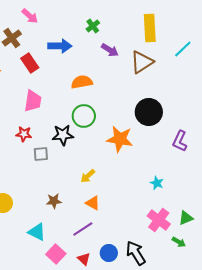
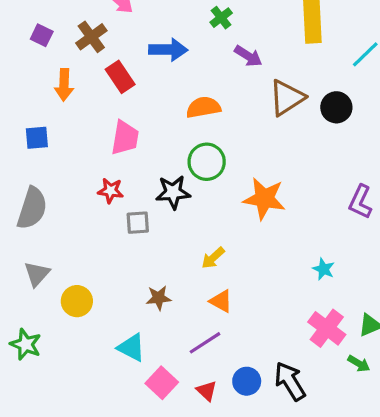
brown triangle: (142, 62) -> (287, 98), moved
black circle: (149, 112) -> (336, 107), moved, size x0.7

